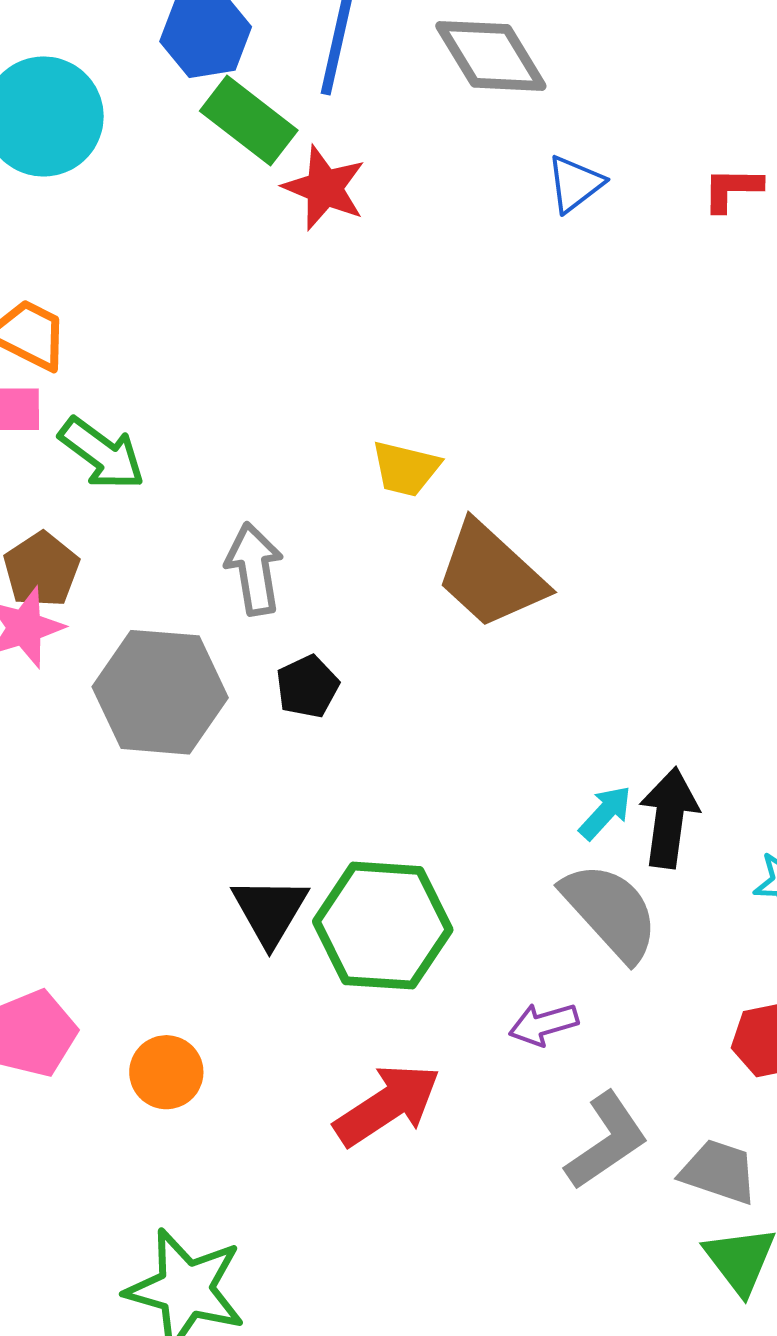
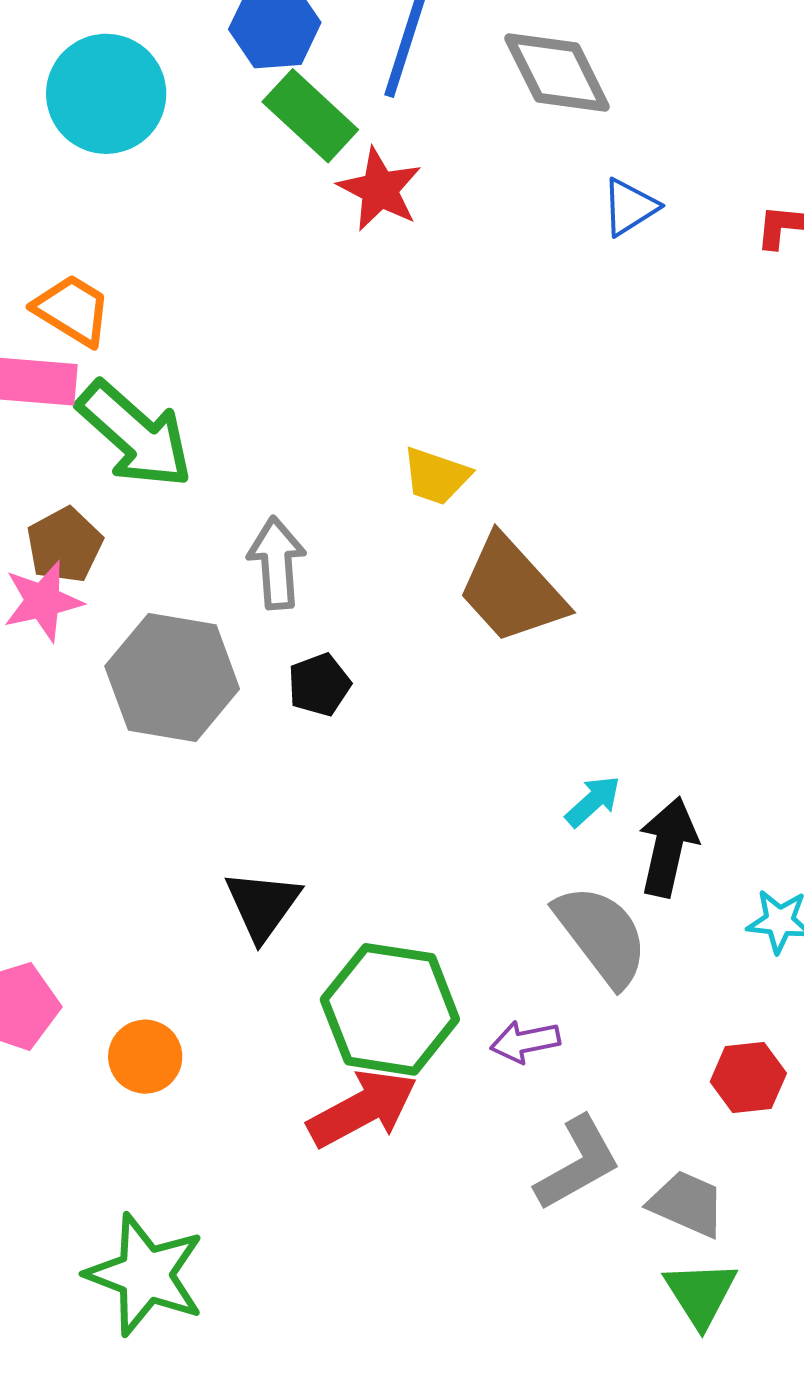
green arrow: (102, 454) -> (135, 435), size x1.4
cyan arrow: (605, 813) -> (593, 801), moved
green hexagon: (383, 926) -> (390, 1009), moved

